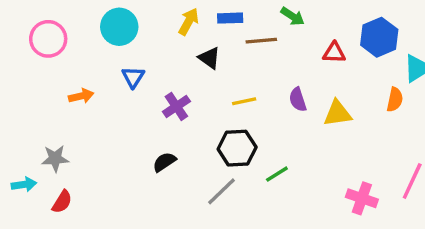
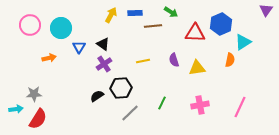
cyan circle: (119, 27) -> (61, 28), moved
red triangle: (334, 53) -> (195, 33), size x1.5
black triangle: (209, 58) -> (103, 44), moved
black hexagon: (237, 148) -> (121, 88), moved
green line: (277, 174) -> (162, 103), turned -32
pink cross: (362, 198) -> (200, 105), moved, turned -30
red semicircle: (62, 202) -> (38, 119), size x1.5

